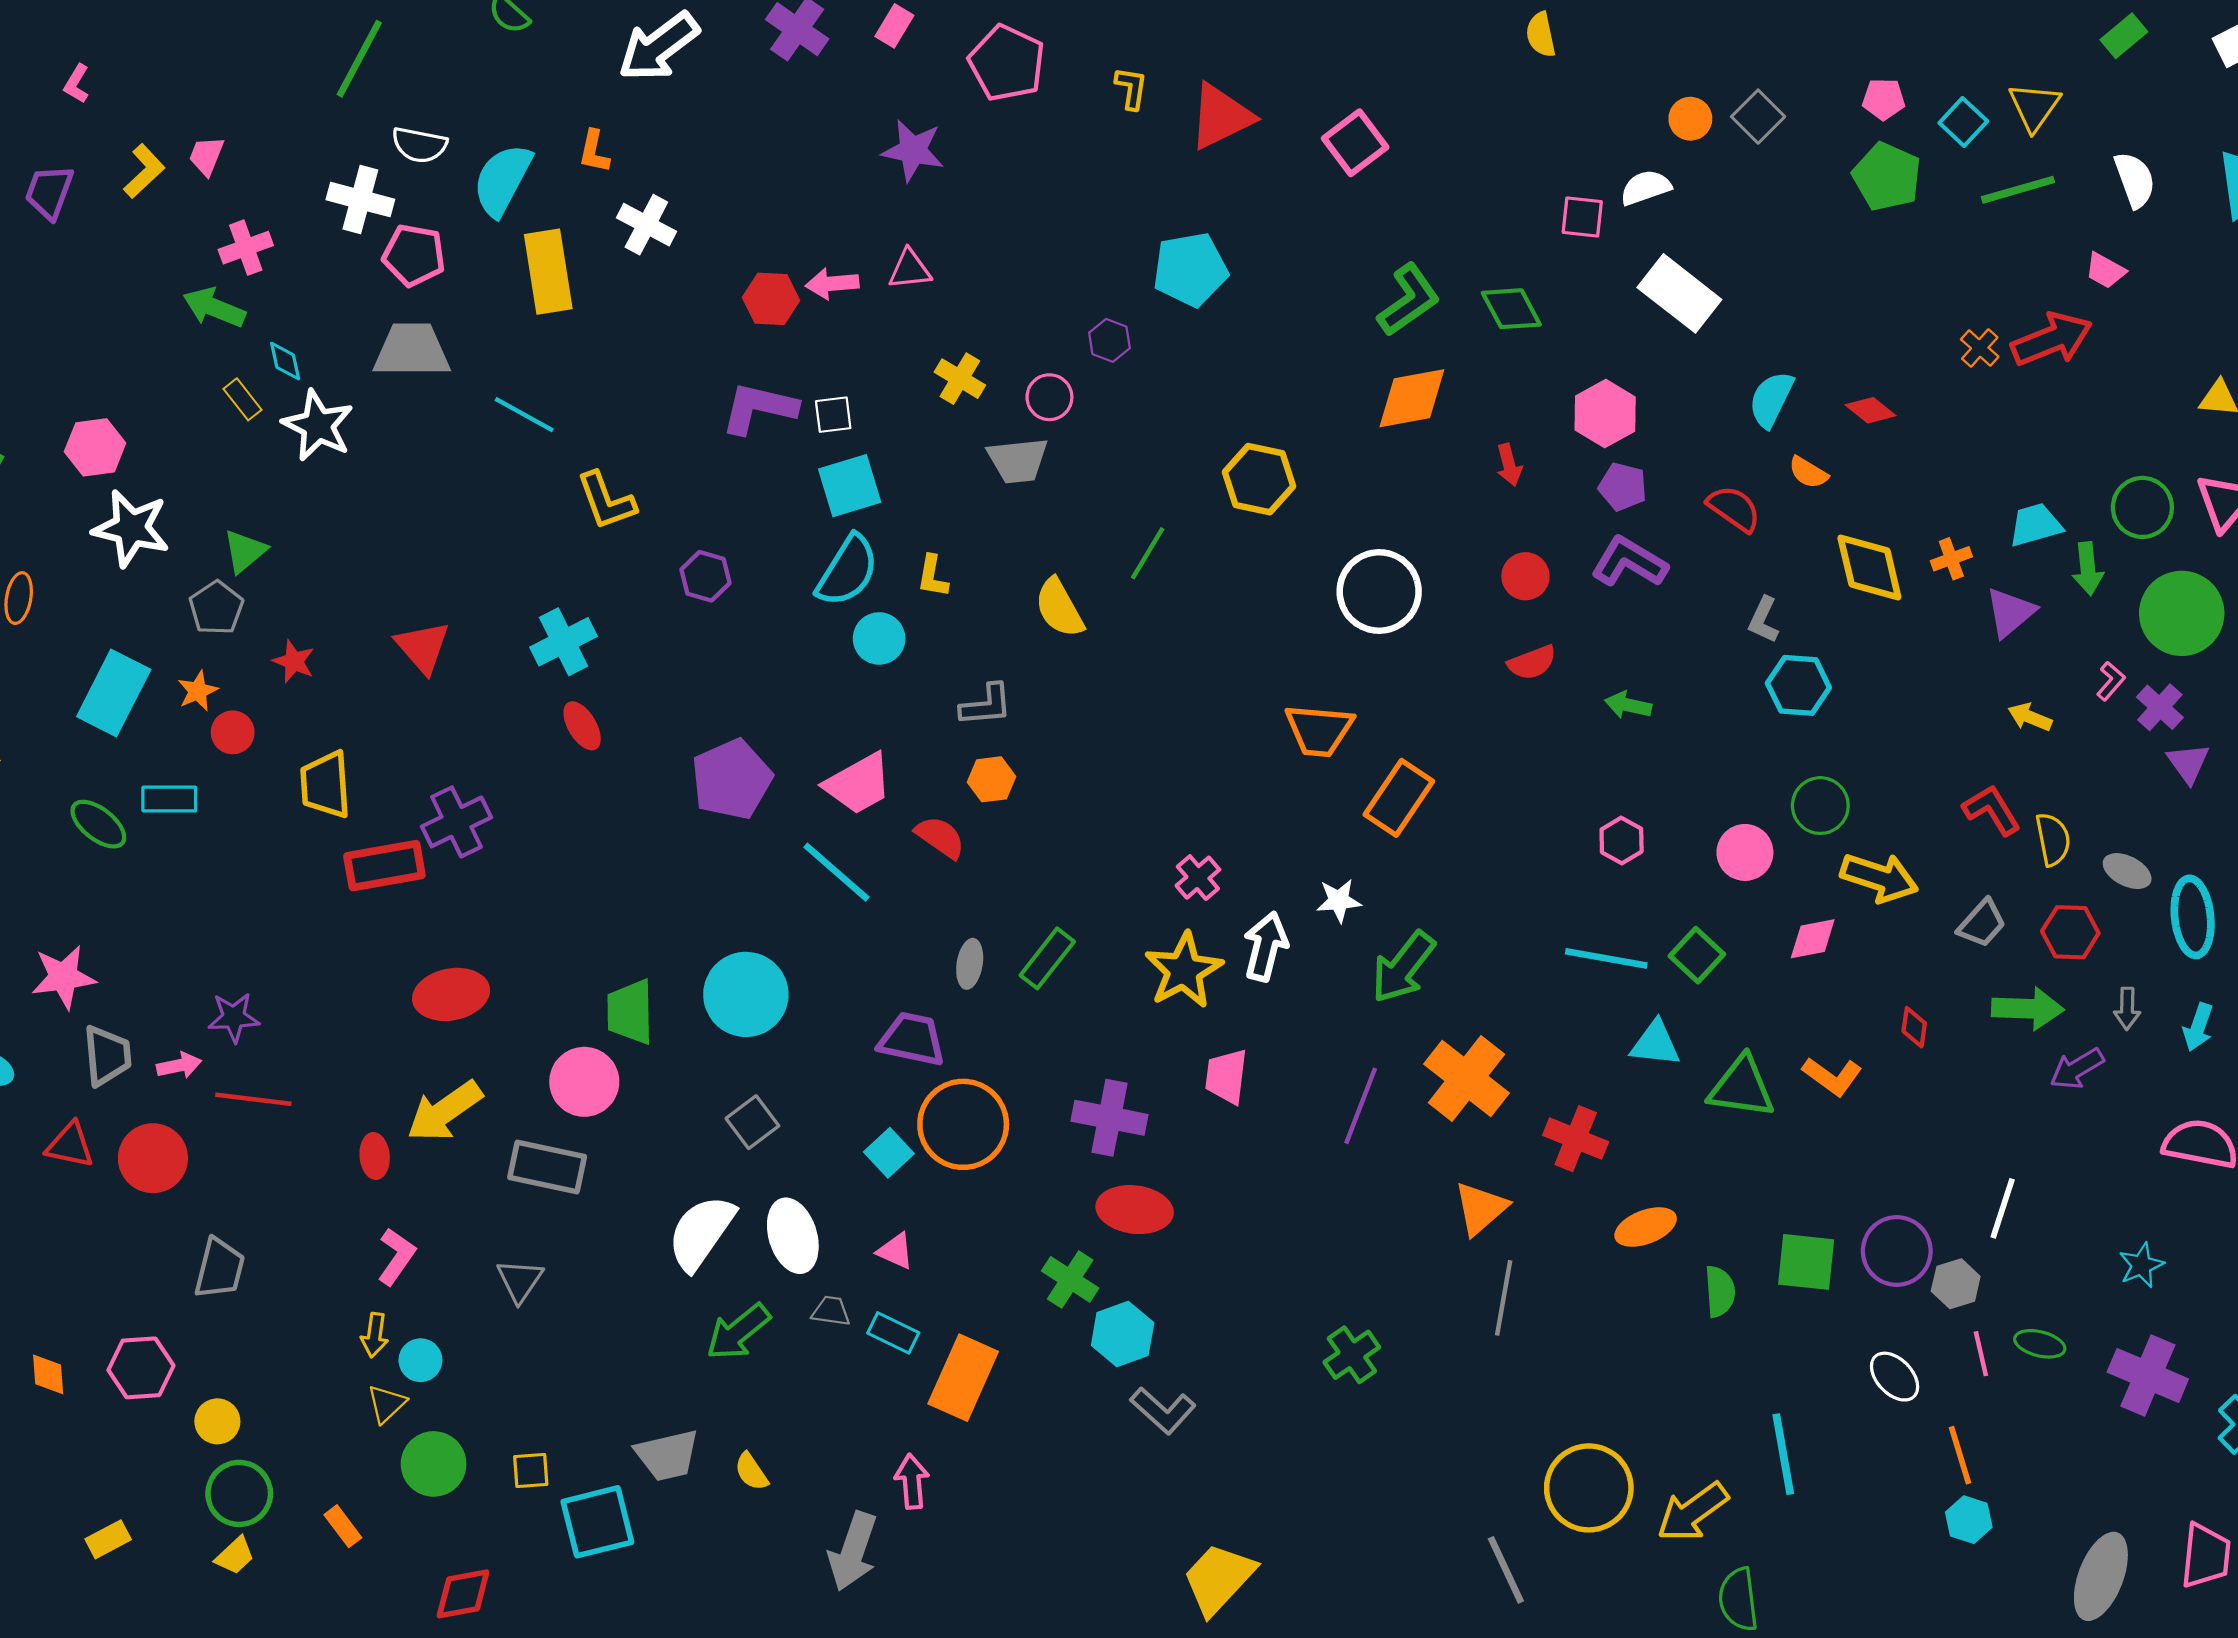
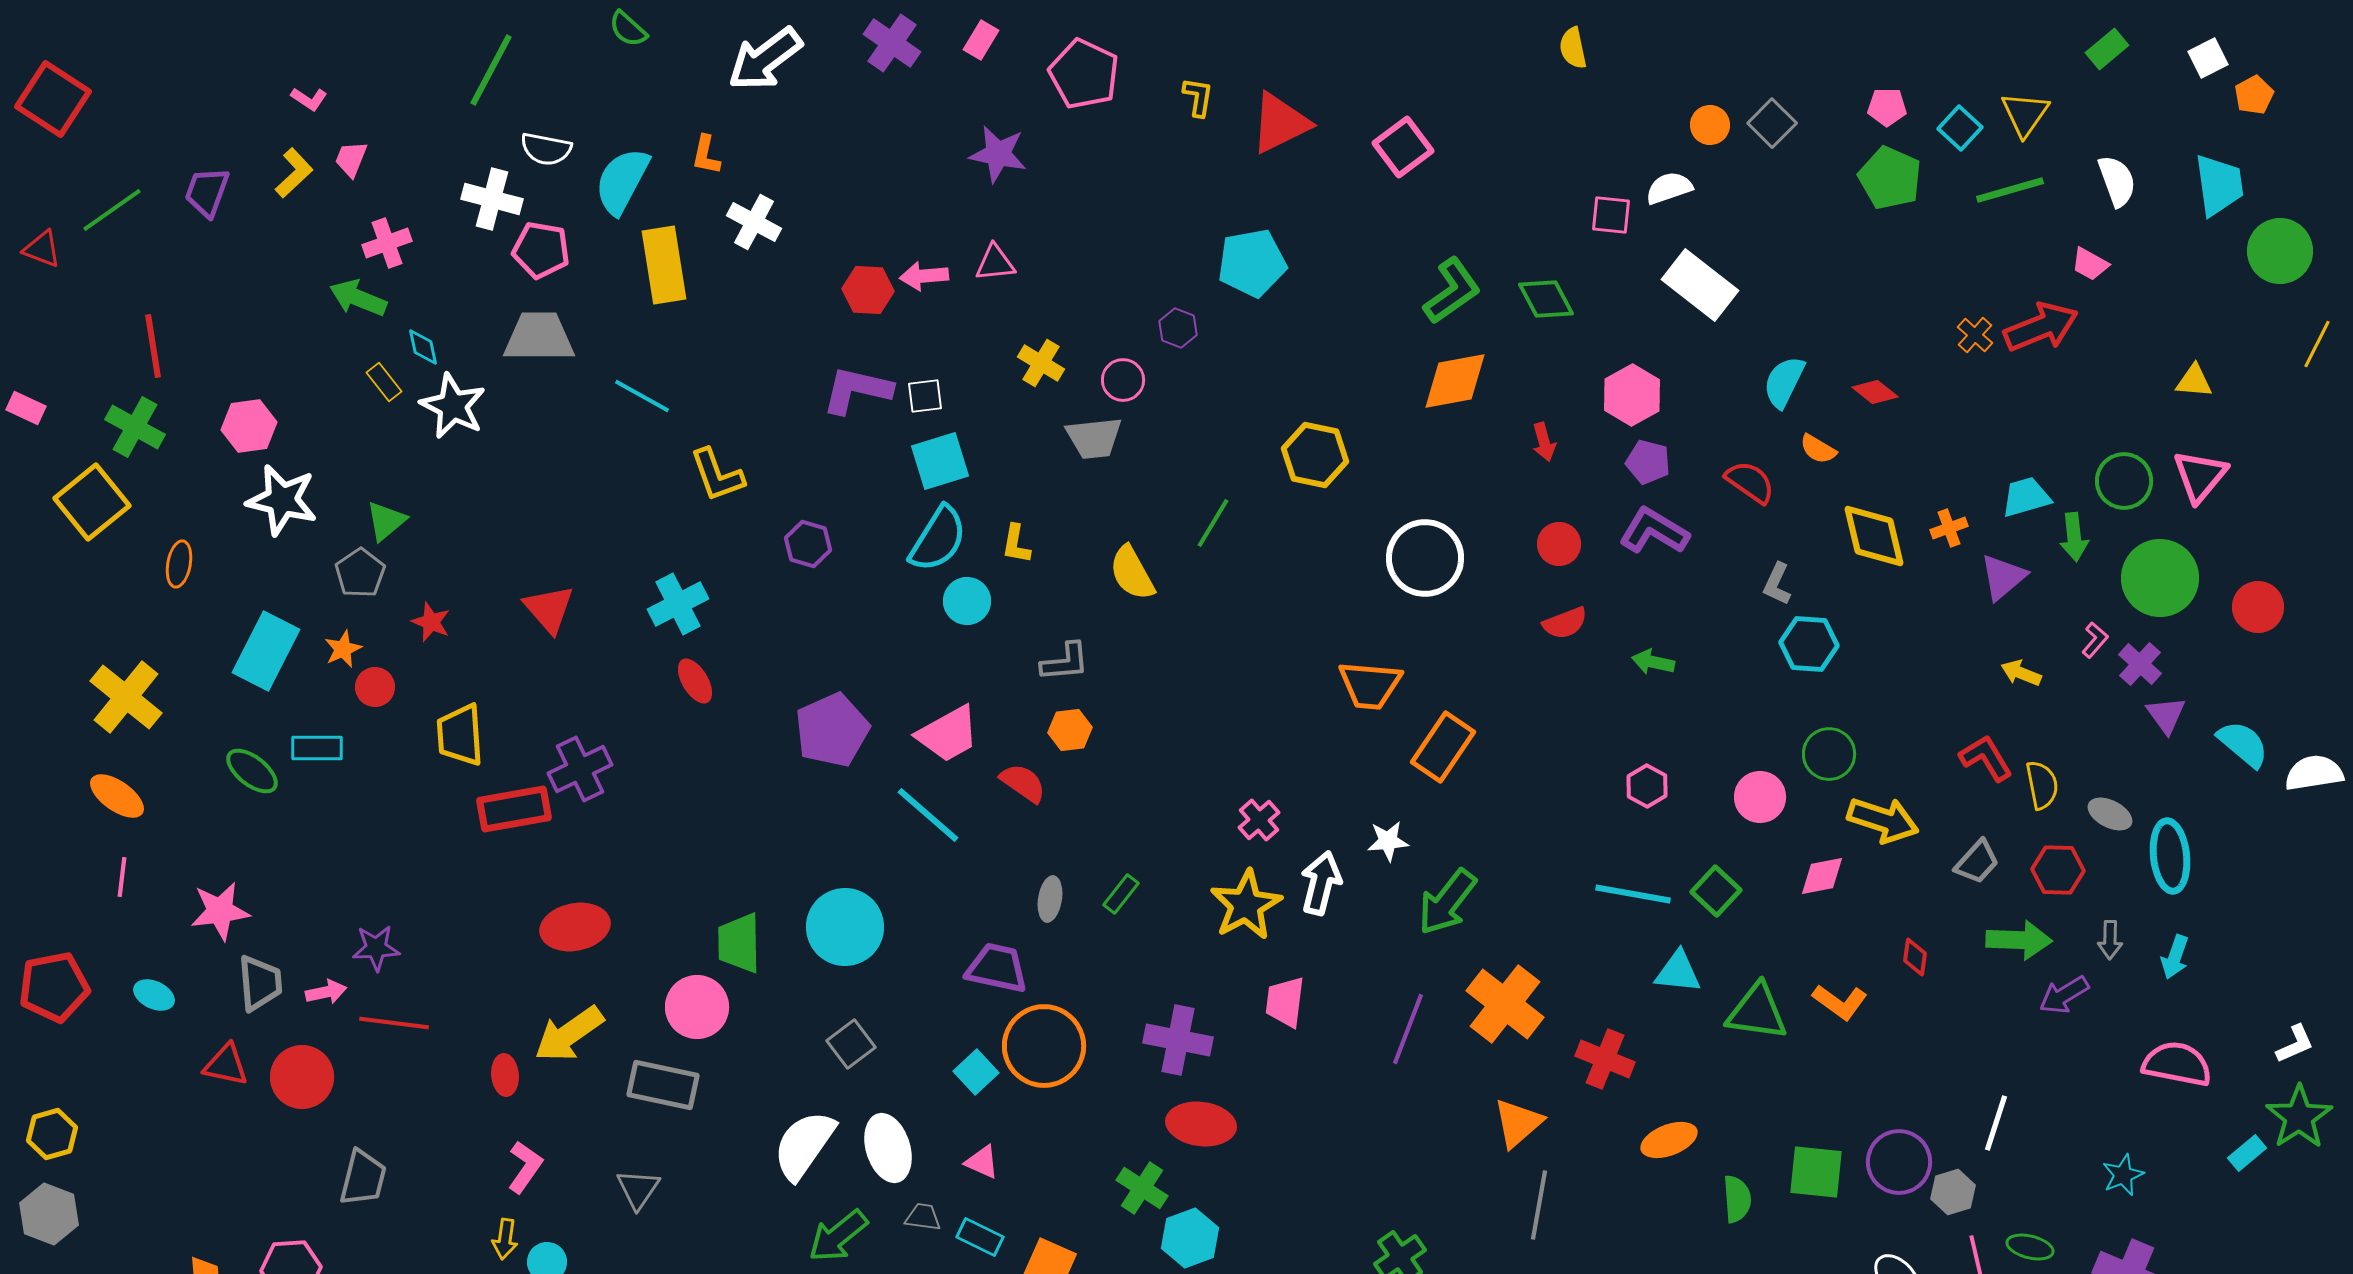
pink L-shape: (77, 84) -> (309, 99), moved, turned -87
green rectangle: (1047, 958) -> (1121, 894), size x0.7

